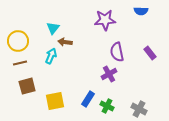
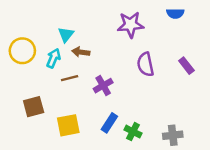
cyan arrow: (51, 56) -> (53, 58), moved
brown line: (20, 63) -> (70, 78), moved
purple cross: (109, 74) -> (103, 86), moved
gray cross: (139, 109) -> (173, 135), turned -35

